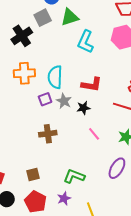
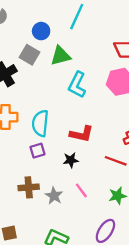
gray square: (43, 18) -> (30, 55), turned -36
purple square: (45, 99) -> (37, 151), moved
gray star: (64, 101) -> (54, 196), moved

